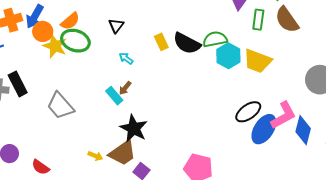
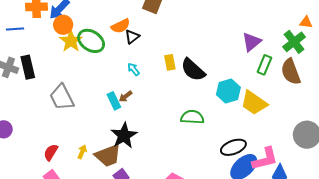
orange semicircle: (70, 21) -> (121, 26), moved
green semicircle: (215, 39) -> (192, 117), moved
yellow arrow: (95, 156) -> (82, 152), turned -104
red semicircle: (41, 167) -> (51, 152), moved, turned 72

